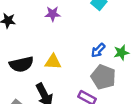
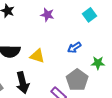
blue arrow: (98, 50) -> (74, 48), moved

